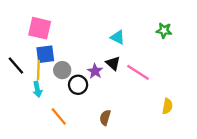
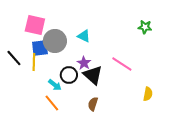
cyan triangle: (118, 37) -> (84, 36), moved
black triangle: (113, 63) -> (93, 75), moved, size x1.5
gray circle: (62, 70) -> (55, 41), moved, size x1.5
cyan arrow: (37, 89) -> (55, 85), moved, turned -40

